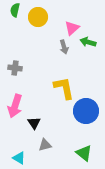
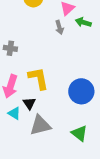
yellow L-shape: (64, 88) -> (38, 78), moved
gray triangle: (45, 145) -> (40, 125), size x1.6
cyan triangle: (19, 158) -> (14, 113), moved

